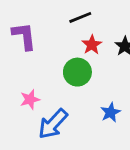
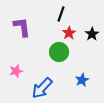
black line: (80, 17) -> (61, 14), turned -49
pink star: (30, 99) -> (16, 71), moved

